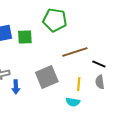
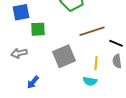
green square: (25, 37) -> (38, 29), moved
blue arrow: (16, 87) -> (33, 82), moved, turned 40

